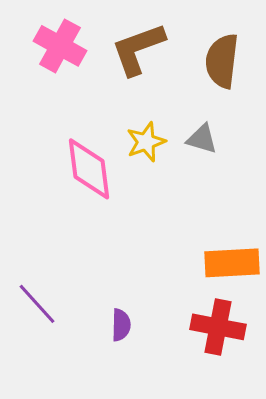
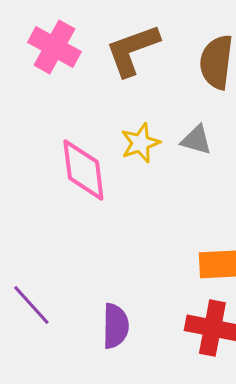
purple semicircle: (121, 325) -> (115, 326), size x1.4

